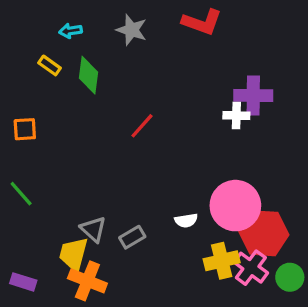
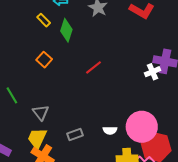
white cross: (236, 115) -> (152, 72), turned -35
orange square: (25, 129) -> (44, 60), moved, turned 35
gray triangle: (93, 229) -> (41, 113), moved

